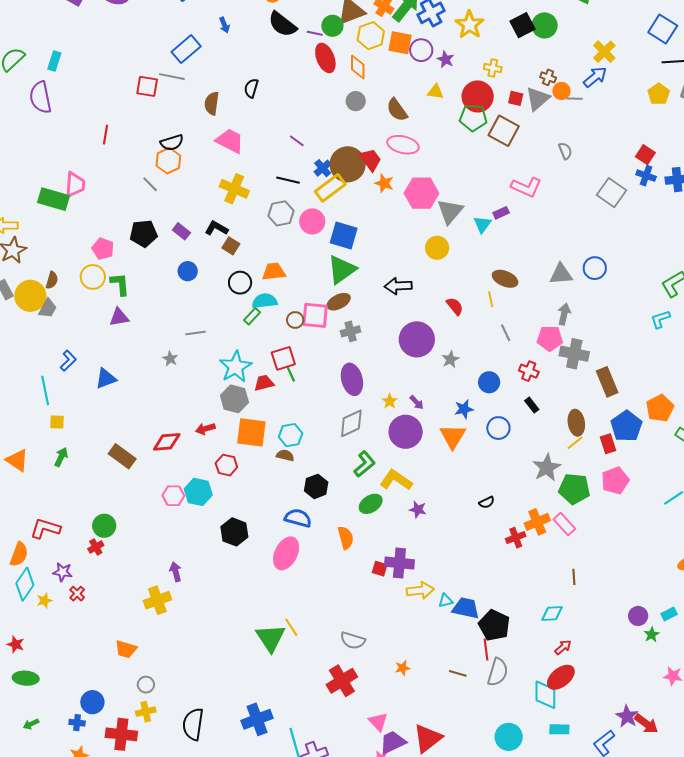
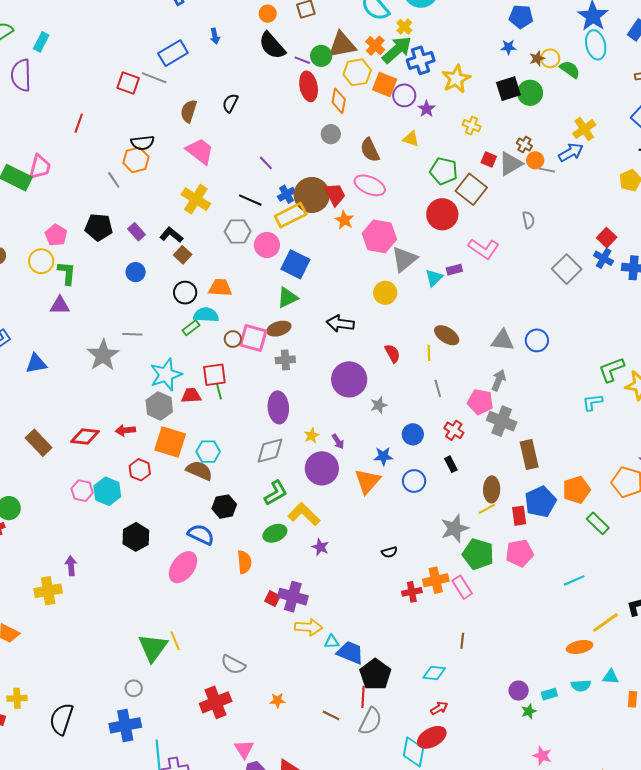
red circle: (478, 96) -> (442, 214), moved
green triangle: (342, 270) -> (287, 298), size x0.7
gray star: (170, 359) -> (103, 355), size x2.0
brown semicircle: (285, 455) -> (199, 471), size x1.5
gray circle: (146, 685) -> (134, 688), moved

